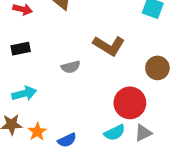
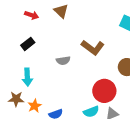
black rectangle: (21, 49) -> (28, 44), turned -32
cyan arrow: (24, 93) -> (27, 77), turned 96

